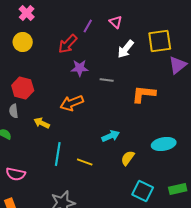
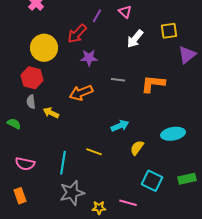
yellow square: (160, 41) -> (169, 31), size x0.7
yellow circle: (23, 42) -> (44, 48), moved, size x1.4
gray line: (107, 80) -> (118, 80), moved
gray semicircle: (14, 111) -> (31, 102), moved
cyan line: (58, 154) -> (63, 163), moved

